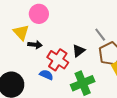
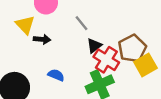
gray line: (100, 35) -> (82, 23), moved
red cross: (58, 60) -> (106, 60), moved

